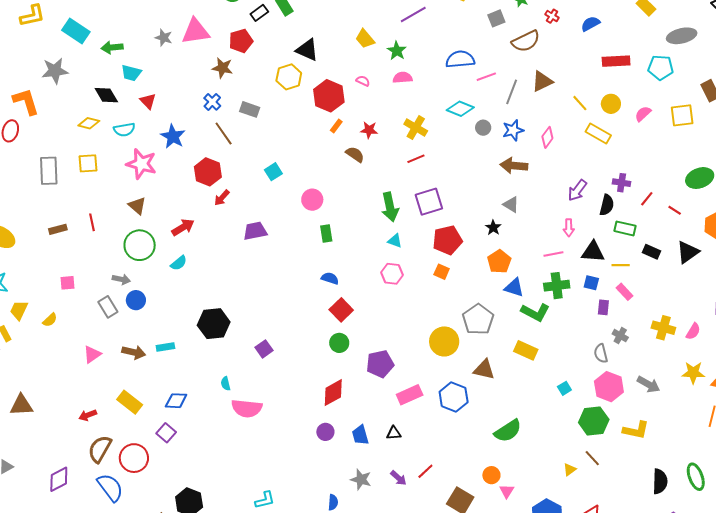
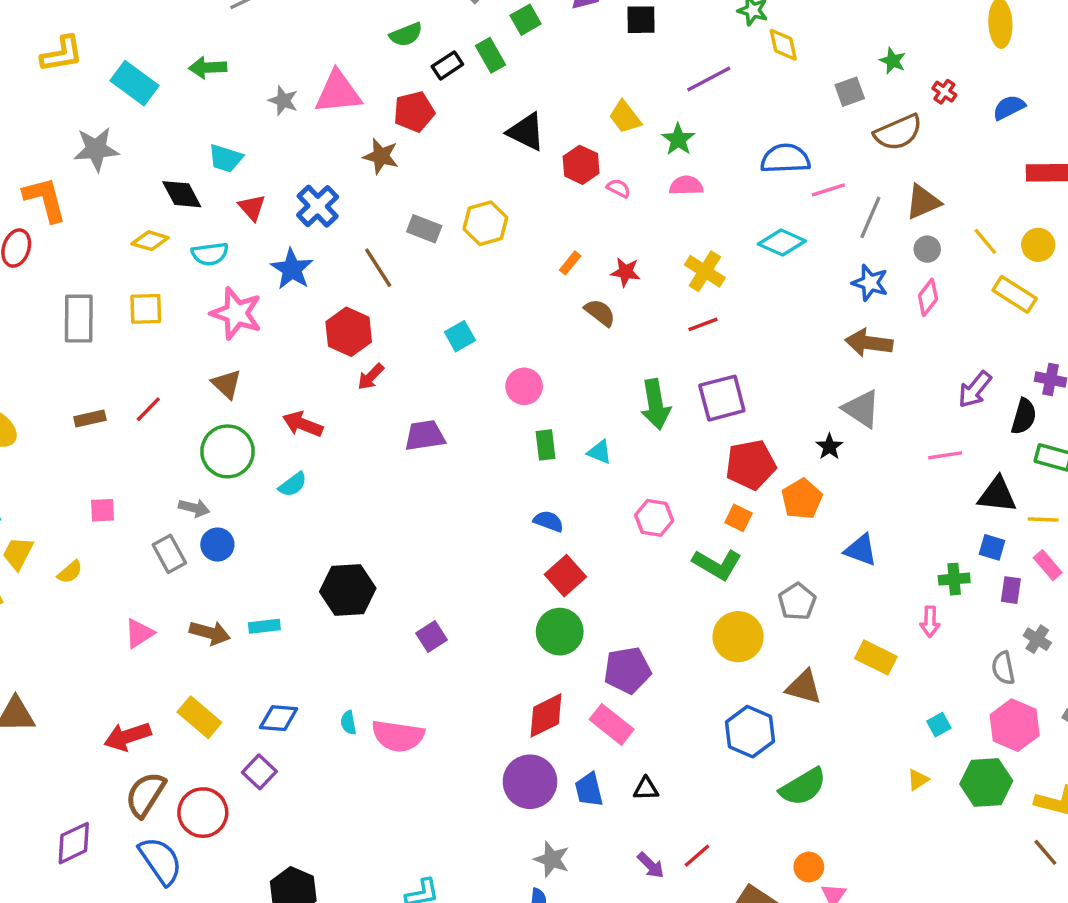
green arrow: (112, 47) -> (208, 68), moved
yellow hexagon: (289, 77) -> (485, 223), moved
red hexagon: (329, 96) -> (581, 165), moved, size x0.7
blue cross: (212, 102) -> (318, 206), moved, size x1.4
gray circle: (483, 128) -> (927, 249), moved
blue star: (513, 130) -> (870, 283), turned 30
gray triangle: (511, 205) -> (861, 409), size x1.4
red line: (92, 222) -> (148, 409), turned 54
red arrow: (183, 227) -> (303, 424), turned -130
pink arrow: (569, 228) -> (930, 622), moved
cyan triangle: (395, 241) -> (599, 452), moved
pink line: (553, 254) -> (945, 455), moved
orange pentagon: (499, 262) -> (802, 499), moved
green cross: (557, 286) -> (954, 579), moved, size x0.7
green L-shape: (535, 312) -> (717, 564), moved
gray pentagon: (478, 319) -> (797, 602), size x0.7
green circle: (339, 343) -> (560, 632), size x1.4
cyan semicircle: (226, 384) -> (348, 723), moved
pink rectangle: (410, 395) -> (612, 724), moved, turned 60
red arrow: (88, 415) -> (127, 736), size x1.5
green semicircle: (508, 431) -> (803, 787), moved
purple circle: (325, 432) -> (530, 782), size x1.8
brown line: (592, 458) -> (1045, 852), moved
yellow triangle: (570, 470) -> (918, 780), moved
gray star: (361, 480) -> (552, 859), moved

